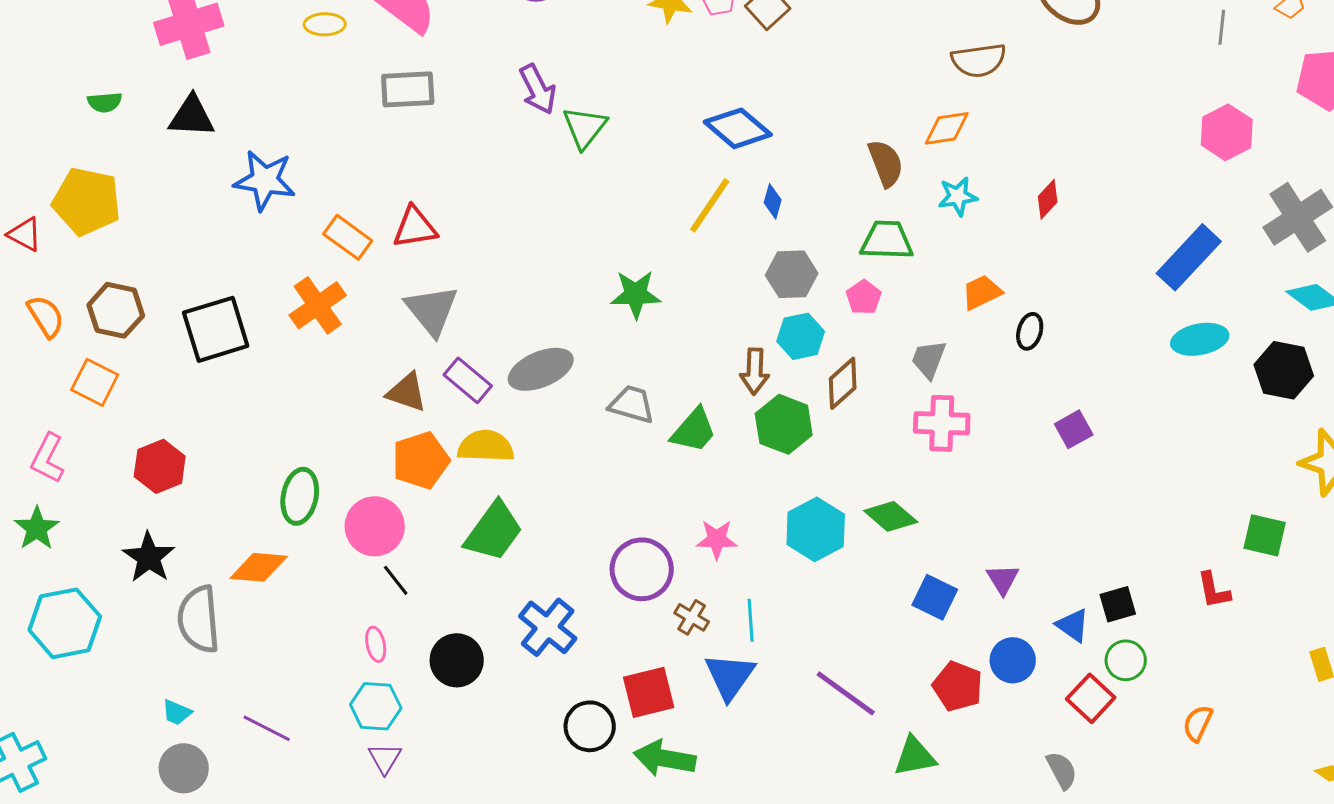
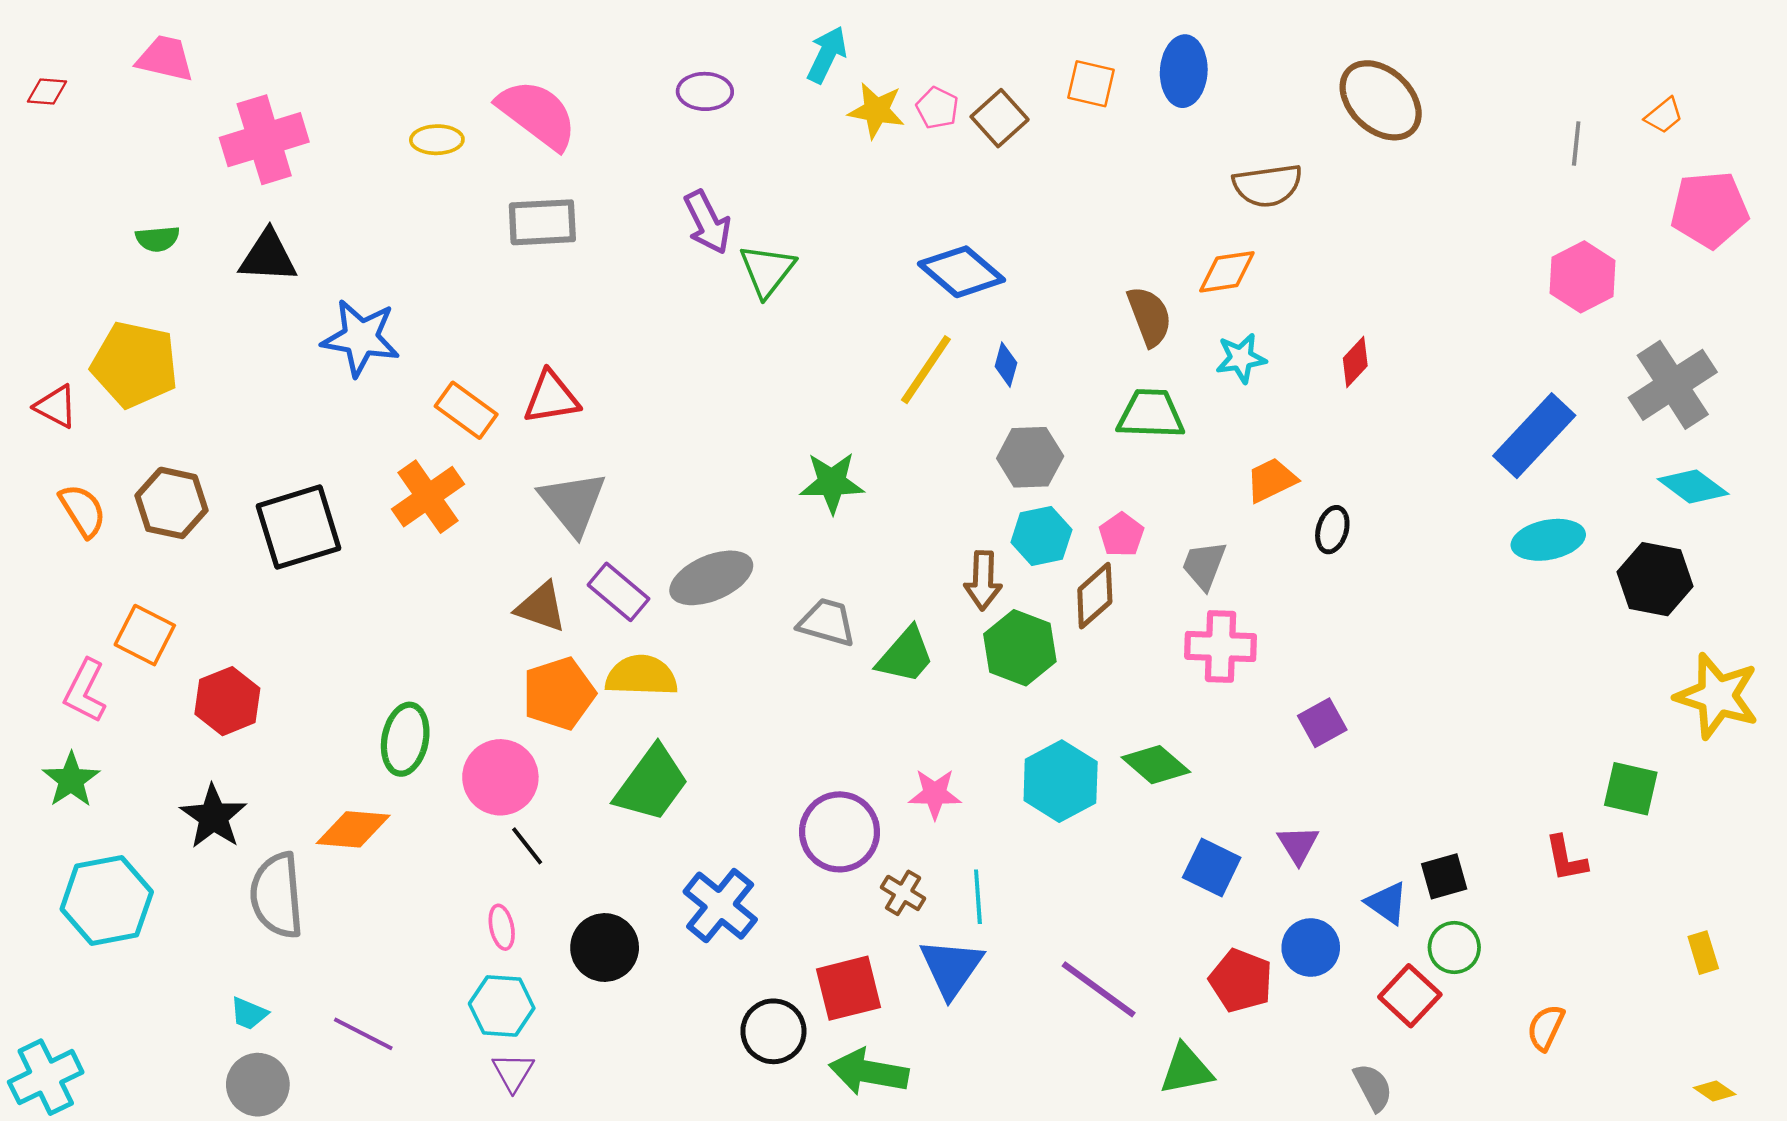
pink pentagon: (864, 297) -> (1121, 535), moved
orange square: (95, 382) -> (145, 635), moved
purple square: (1074, 429) -> (1322, 723), moved

